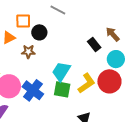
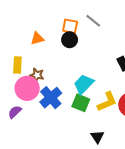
orange square: (23, 21) -> (70, 26), moved
brown star: (28, 52) -> (37, 75), moved

